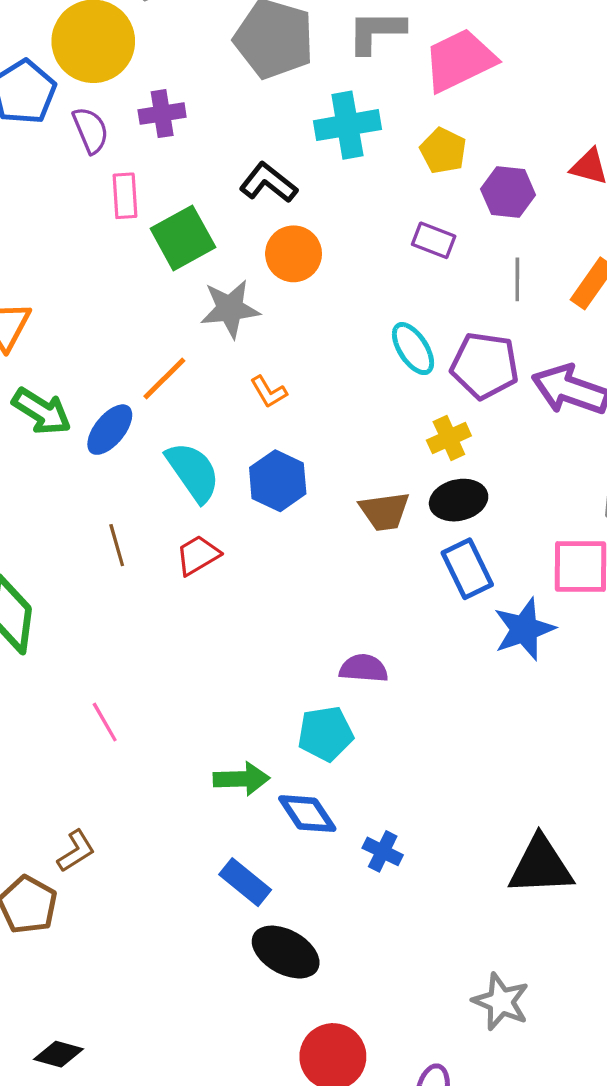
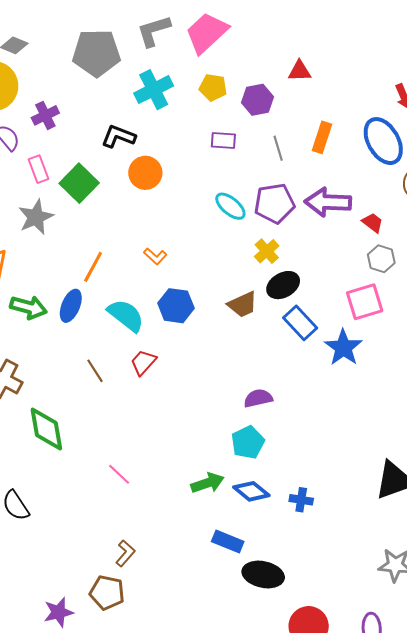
gray star: (230, 309) -> (36, 217), moved

